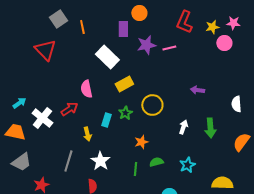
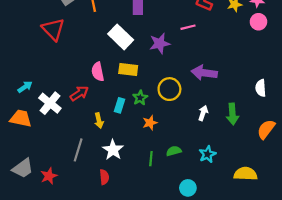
pink circle: (224, 43) -> (258, 22), moved
purple star: (146, 45) -> (160, 43), moved
yellow rectangle: (124, 84) -> (128, 70), moved, turned 36
purple arrow: (197, 90) -> (204, 73), moved, size x1.6
orange star: (141, 142) -> (150, 123), moved
gray trapezoid: (21, 162) -> (23, 168), moved

